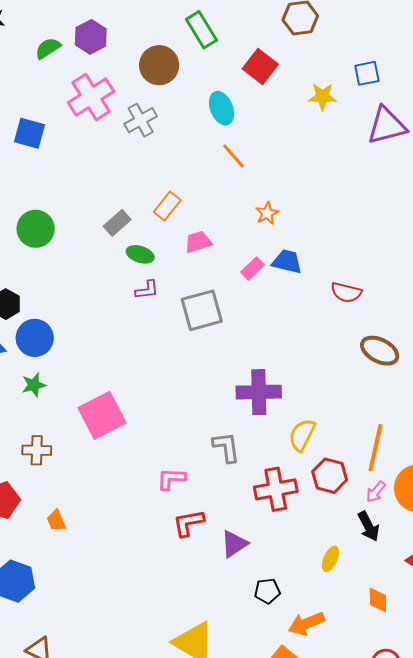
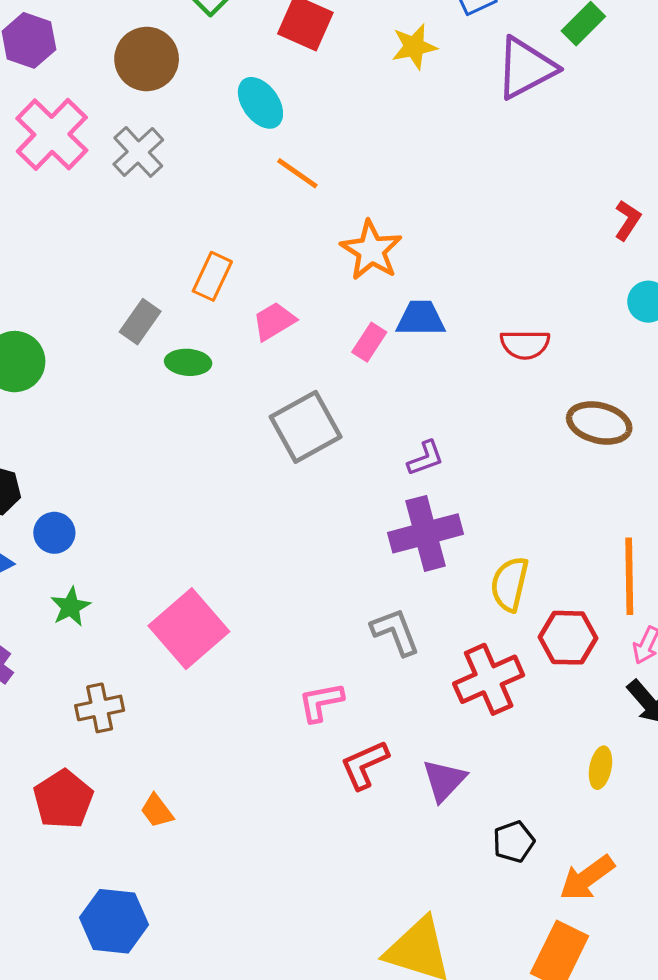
orange star: (267, 213) -> (371, 250), size x1.6
purple L-shape: (147, 290) -> (425, 458), moved
blue circle: (35, 338) -> (54, 533), size x0.7

